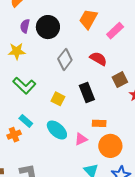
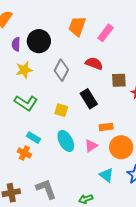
yellow star: (17, 51) -> (24, 70), moved
brown square: (120, 80) -> (119, 80), turned 35
cyan ellipse: (57, 130) -> (66, 141), turned 30
orange cross: (14, 135) -> (24, 153), turned -32

